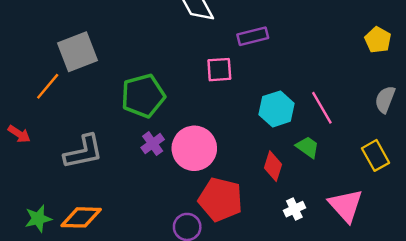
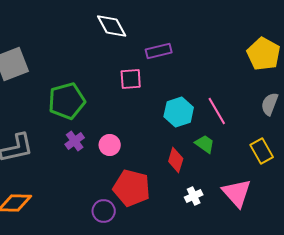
yellow pentagon: (378, 40) -> (264, 54), size x1.5
pink circle: (194, 148) -> (110, 145), size x0.6

